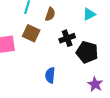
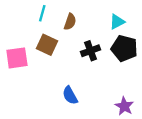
black pentagon: (87, 52) -> (124, 48), moved
blue semicircle: (50, 75) -> (70, 95), turned -35

